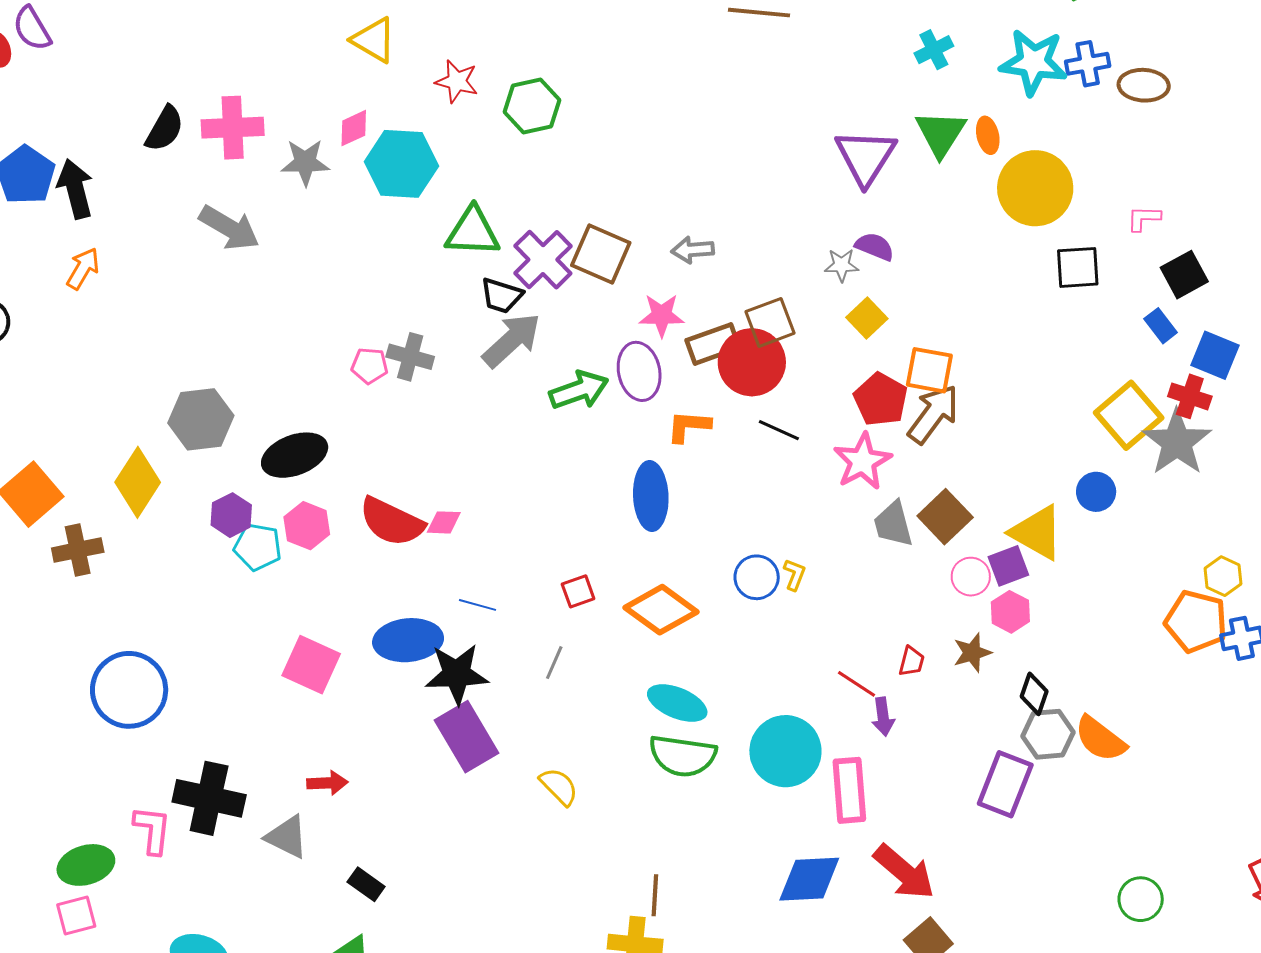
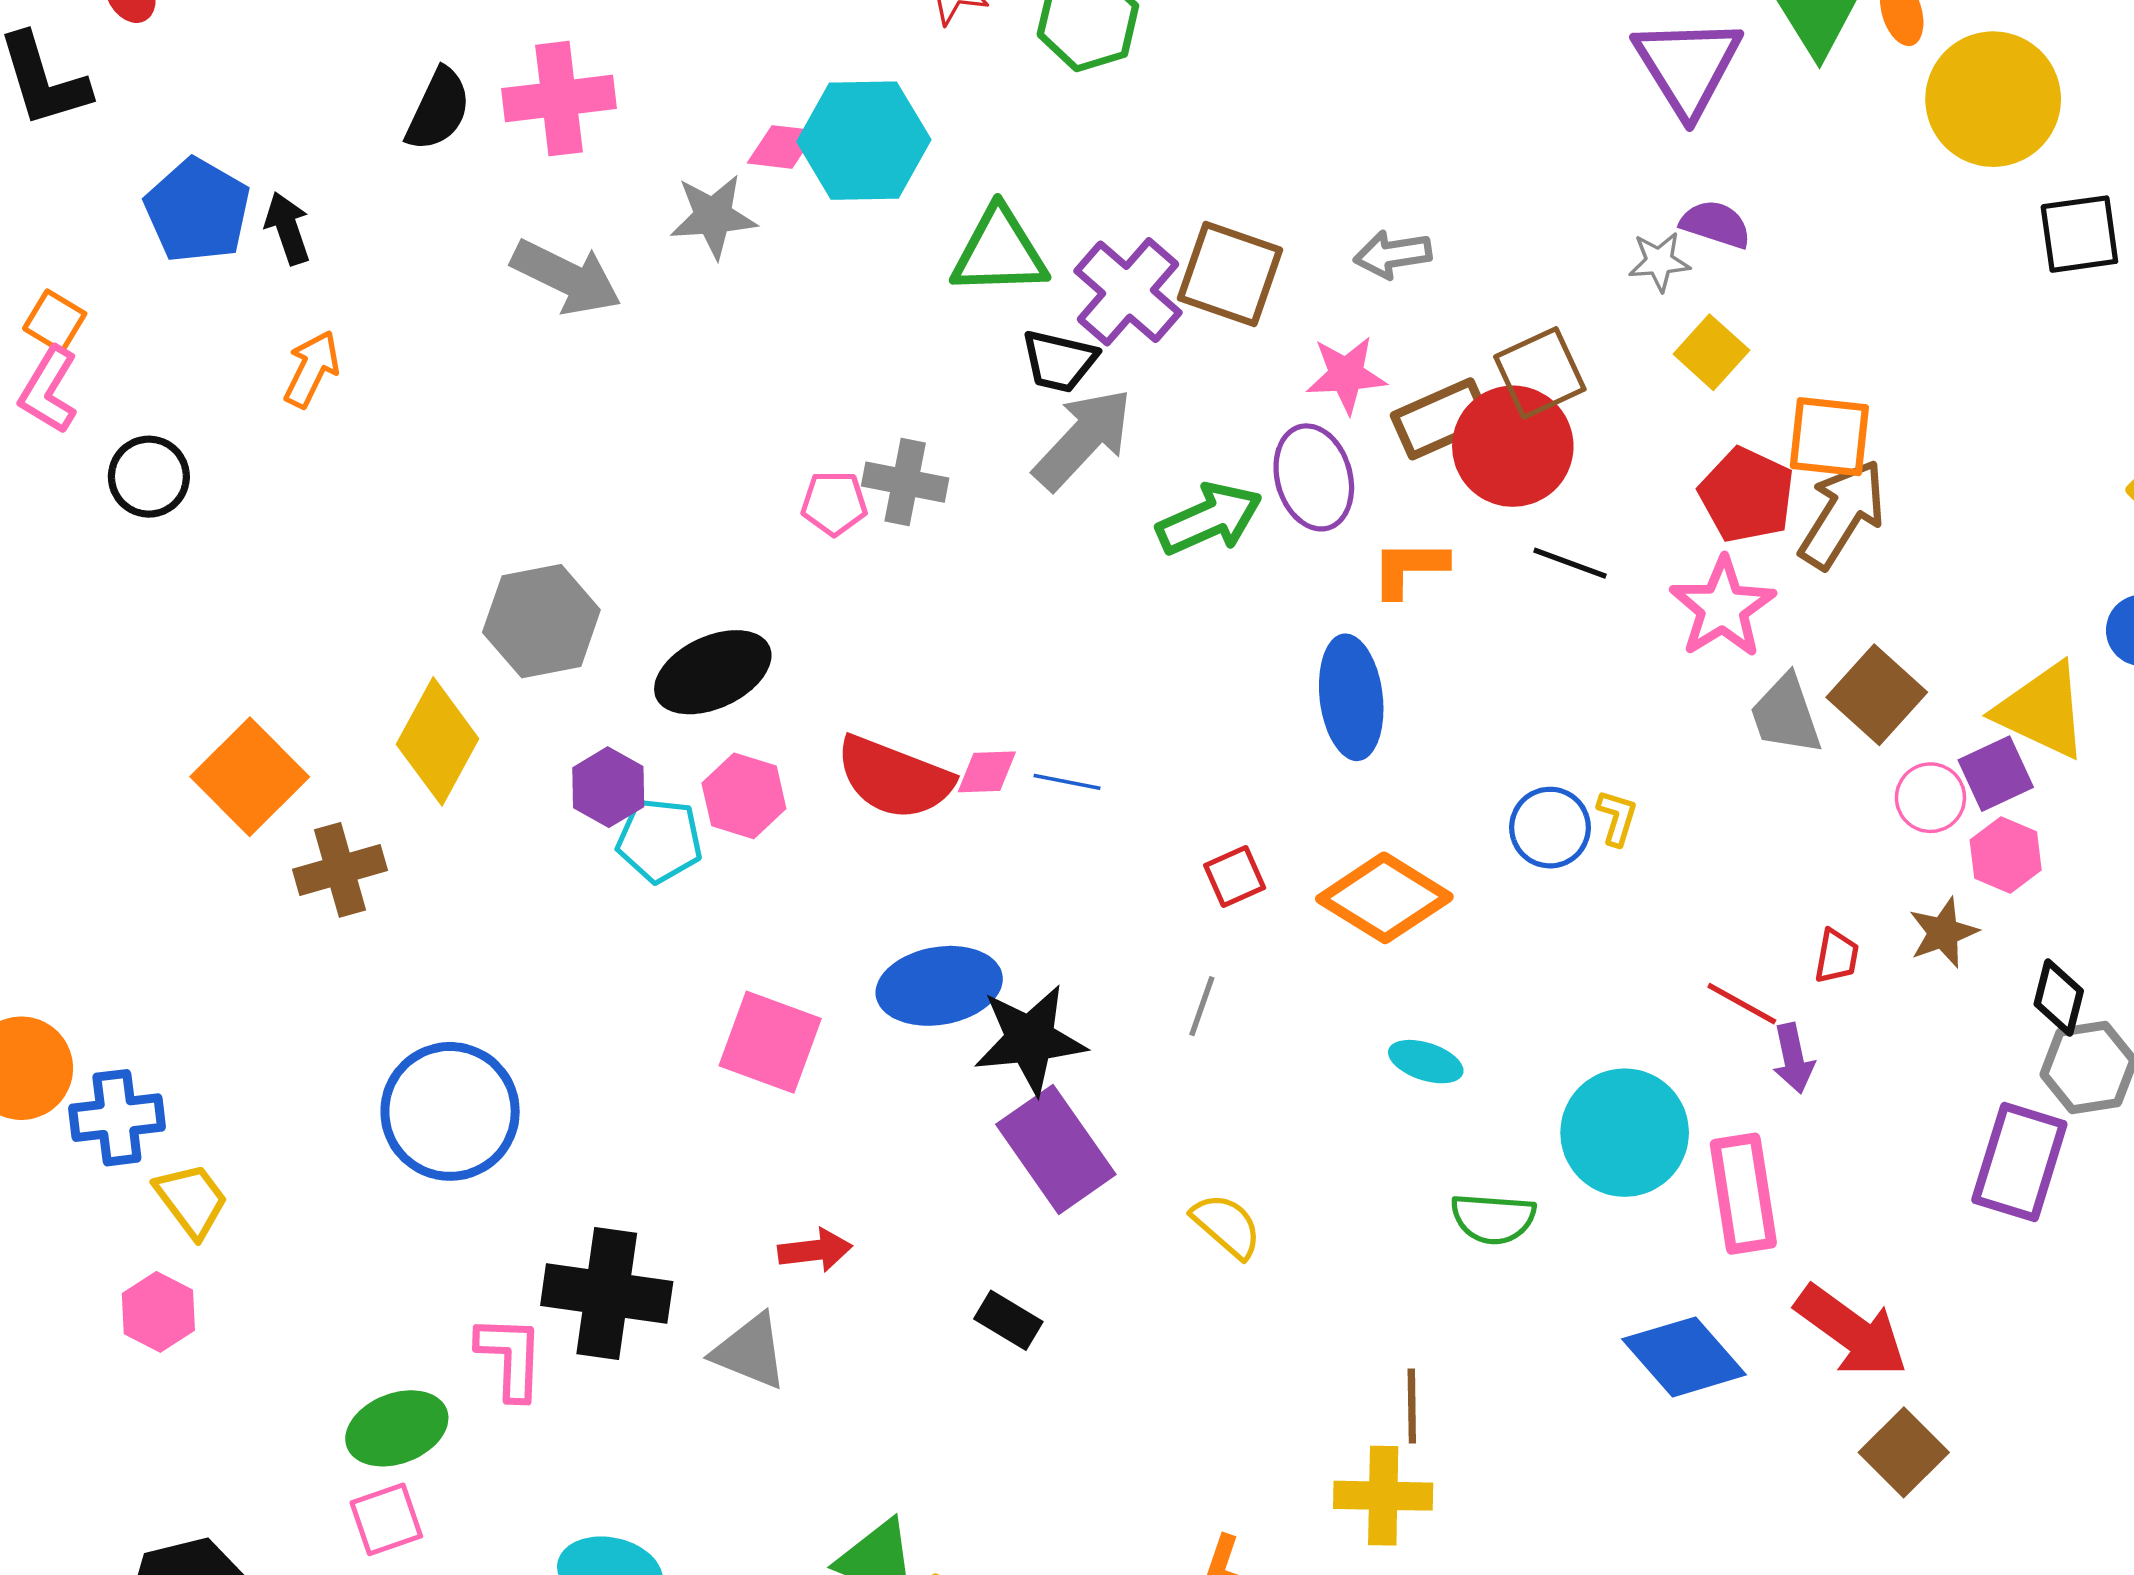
pink diamond: (354, 128) -> (782, 147), moved, turned 36
gray star: (305, 162) -> (713, 216), moved
black arrow: (75, 189) -> (288, 228), size x0.7
blue line: (478, 605) -> (1067, 782), moved
cyan ellipse: (677, 703) -> (1426, 1062), size x0.7
green semicircle: (683, 756) -> (1493, 1219), moved, size x0.7
blue diamond: (809, 879) -> (1684, 1357), turned 56
black rectangle: (366, 884) -> (1008, 1320), moved

